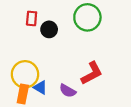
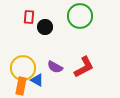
purple semicircle: (68, 91) -> (55, 67), moved

